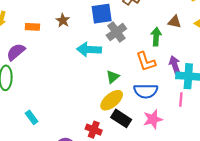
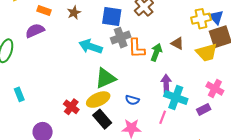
purple semicircle: (16, 52) -> (35, 31), moved
orange L-shape: (146, 62) -> (137, 48), moved
green triangle: (113, 77) -> (105, 78), size x1.6
blue semicircle: (146, 91) -> (132, 100), size x0.6
red cross: (94, 130) -> (71, 107), moved

